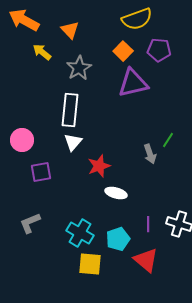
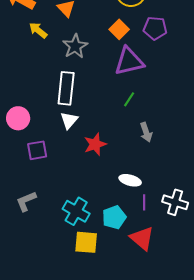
green line: (168, 140) -> (129, 99), moved
white ellipse: (116, 193) -> (130, 180), moved

